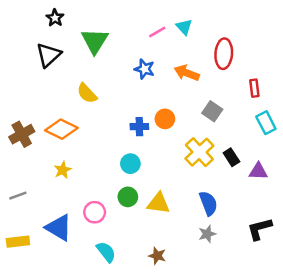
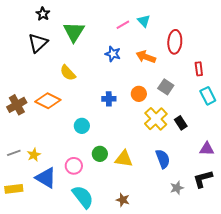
orange circle: (165, 119) -> (139, 94), moved
cyan circle: (130, 164) -> (82, 126), moved
yellow star: (63, 170) -> (34, 155), moved
purple triangle: (258, 171) -> (207, 149), moved
gray star: (207, 234) -> (177, 188), moved
cyan semicircle: (106, 252) -> (83, 197), size x1.4

